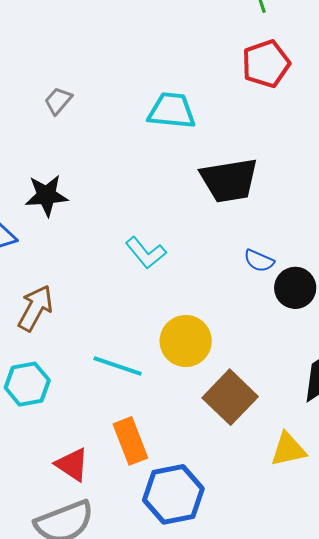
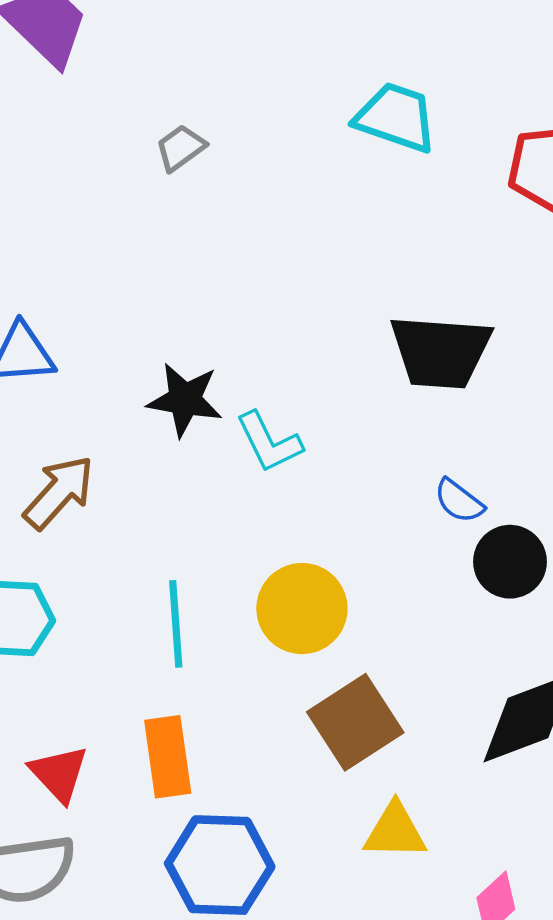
cyan trapezoid: (172, 111) -> (396, 117), moved
black star: (46, 195) -> (185, 400), moved
cyan line: (118, 366) -> (176, 624), turned 54
yellow triangle: (288, 449) -> (395, 831), moved

